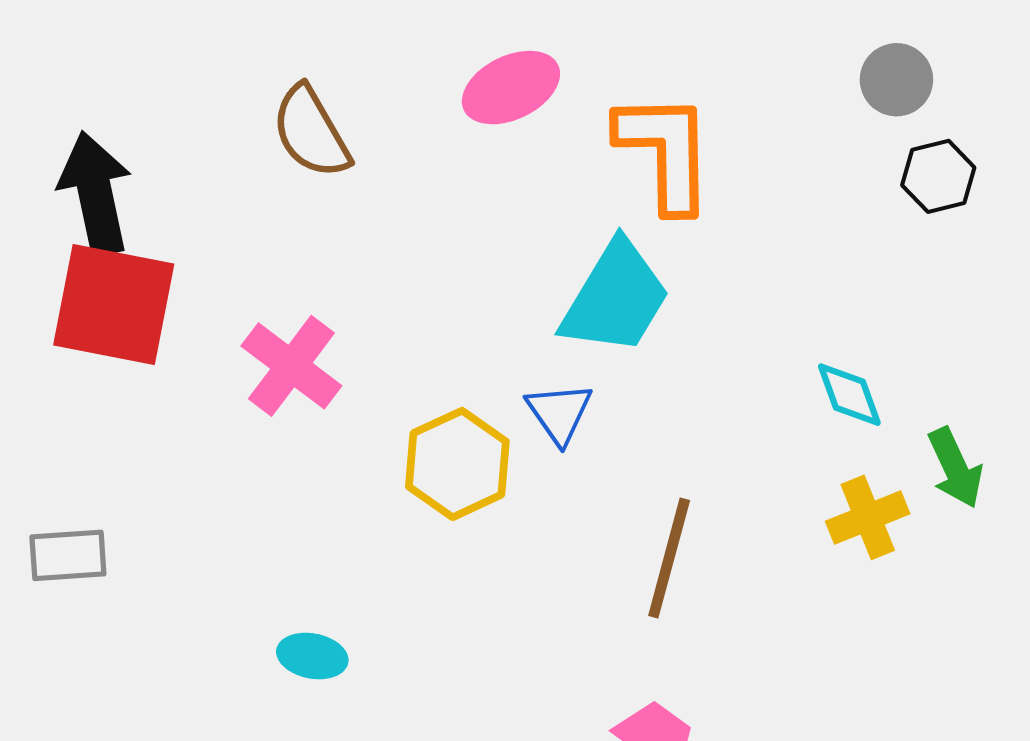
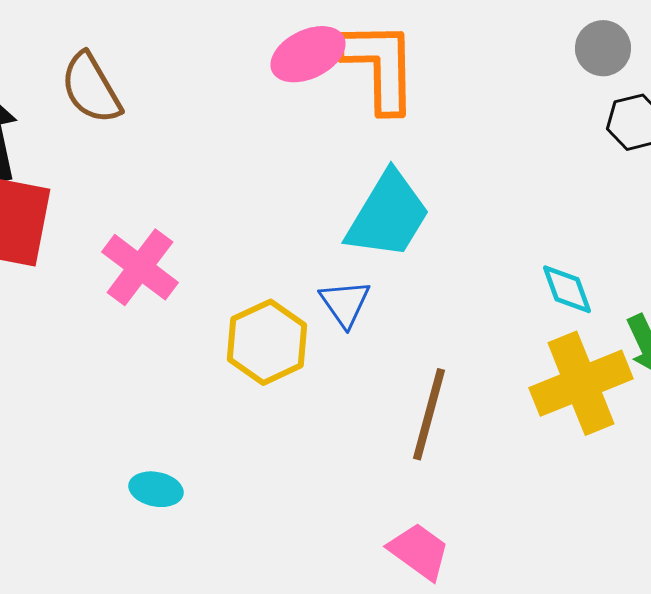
brown semicircle: (311, 132) -> (91, 88), moved
orange L-shape: (665, 152) -> (380, 66), moved
yellow cross: (868, 517) -> (581, 383), size x1.6

